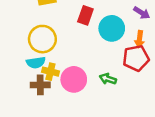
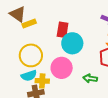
cyan circle: (112, 28) -> (72, 43), moved
pink circle: (74, 79) -> (62, 68), moved

